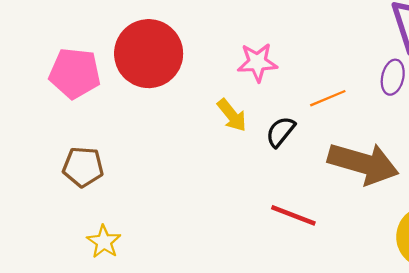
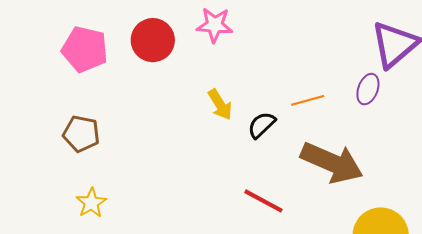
red circle: (149, 54) -> (153, 40), size x0.7
pink star: (257, 62) -> (215, 25), moved

